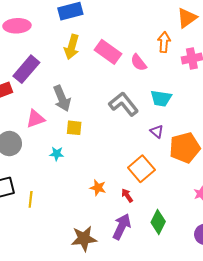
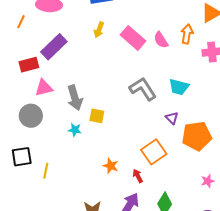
yellow arrow: (72, 47) -> (99, 30), size x0.7
pink semicircle: (139, 63) -> (161, 40), moved
gray arrow: (62, 98) -> (75, 98), moved
pink triangle: (35, 119) -> (44, 88), moved
yellow square: (74, 128) -> (97, 116), moved

